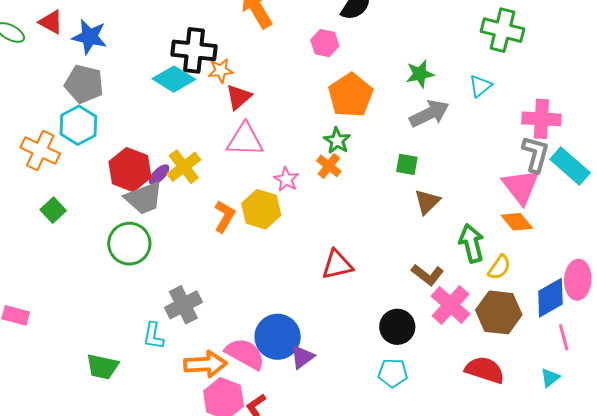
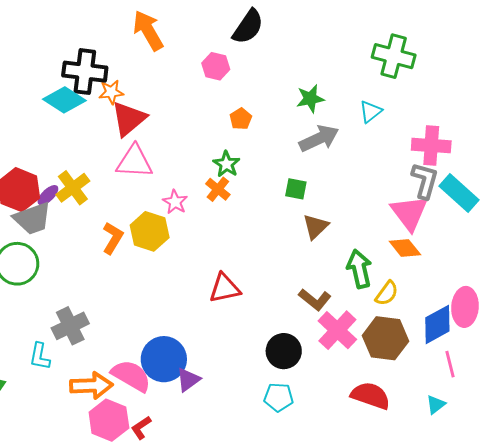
orange pentagon: (351, 95) -> (241, 119), size x0.5
red triangle: (239, 97) -> (129, 119), size x1.4

